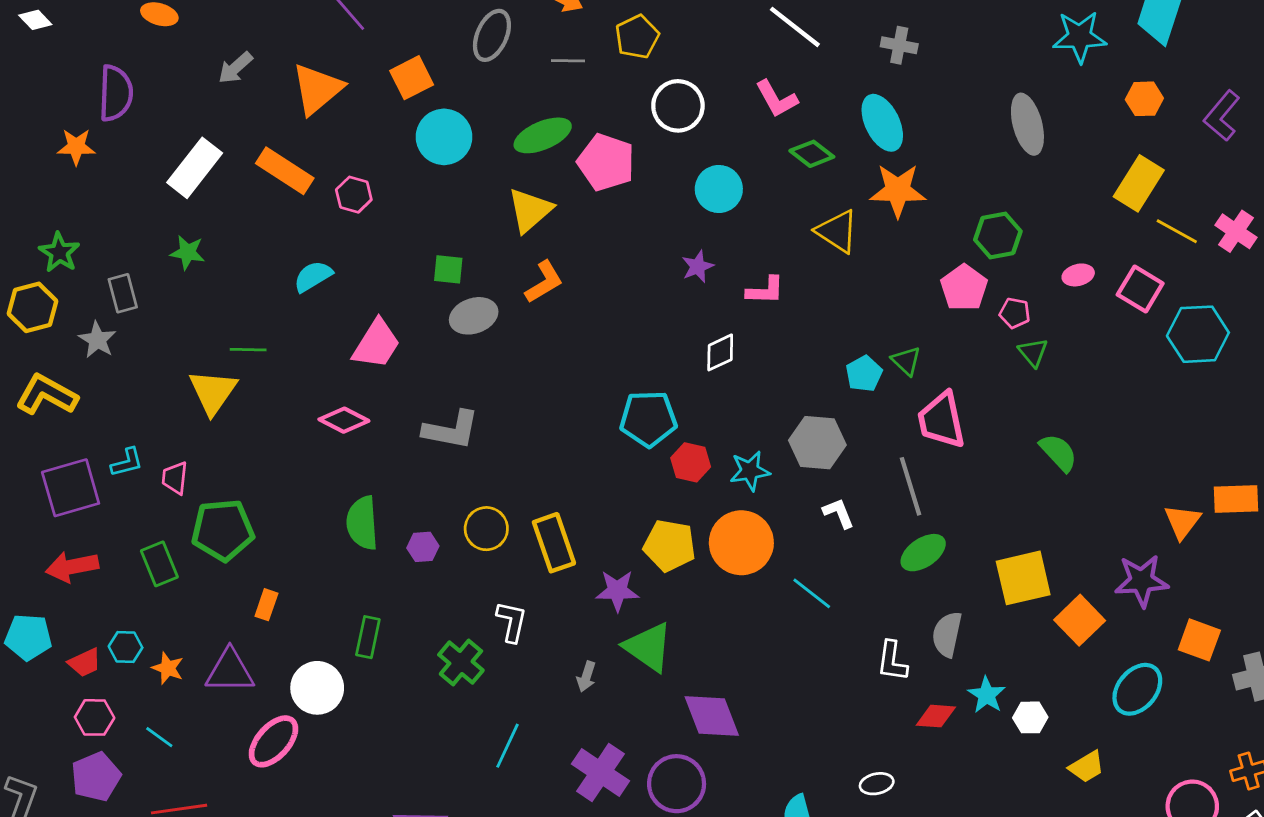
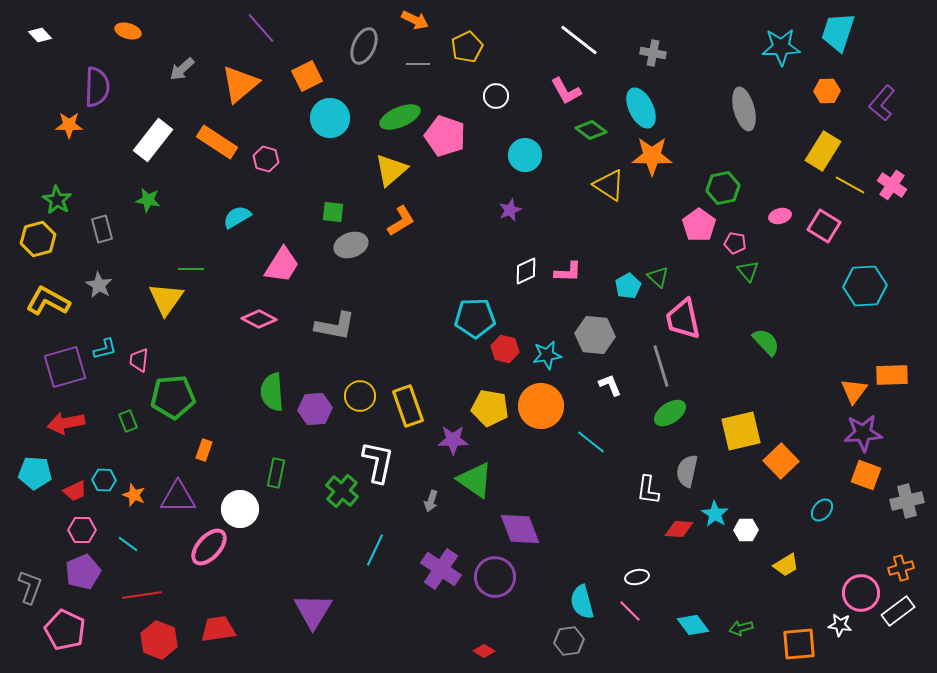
white circle: (678, 106) -> (496, 96), size x0.7
pink L-shape: (765, 290) -> (568, 272), moved
cyan hexagon: (1198, 334) -> (865, 286), moved
gray star: (97, 340) -> (99, 285), moved
purple hexagon: (423, 547) -> (315, 409), size x1.5
green rectangle: (159, 564) -> (128, 421), size x0.7
purple star: (1142, 581) -> (863, 433), moved
white L-shape: (512, 622) -> (378, 462), size x1.4
cyan ellipse: (1137, 689) -> (822, 510), size x0.6

